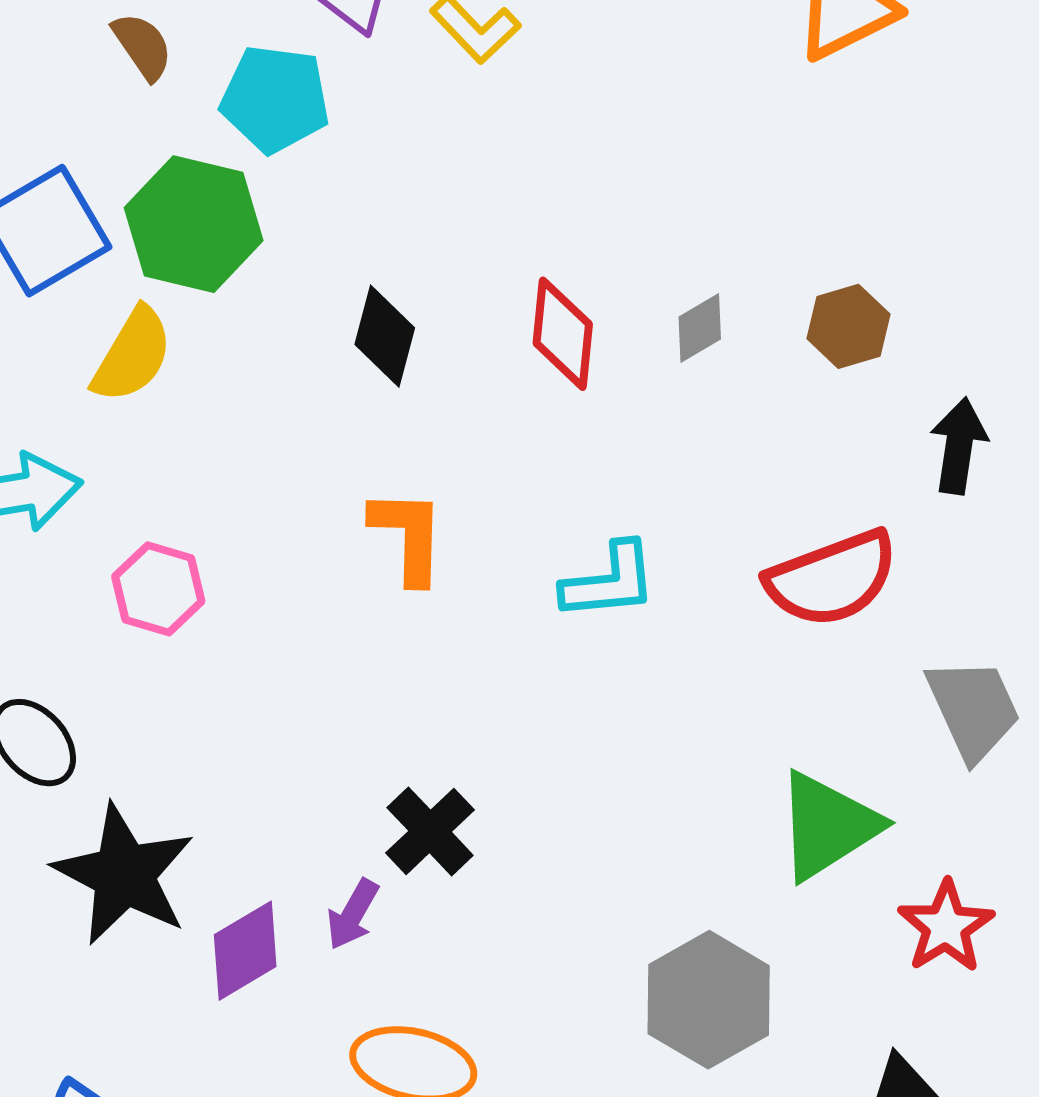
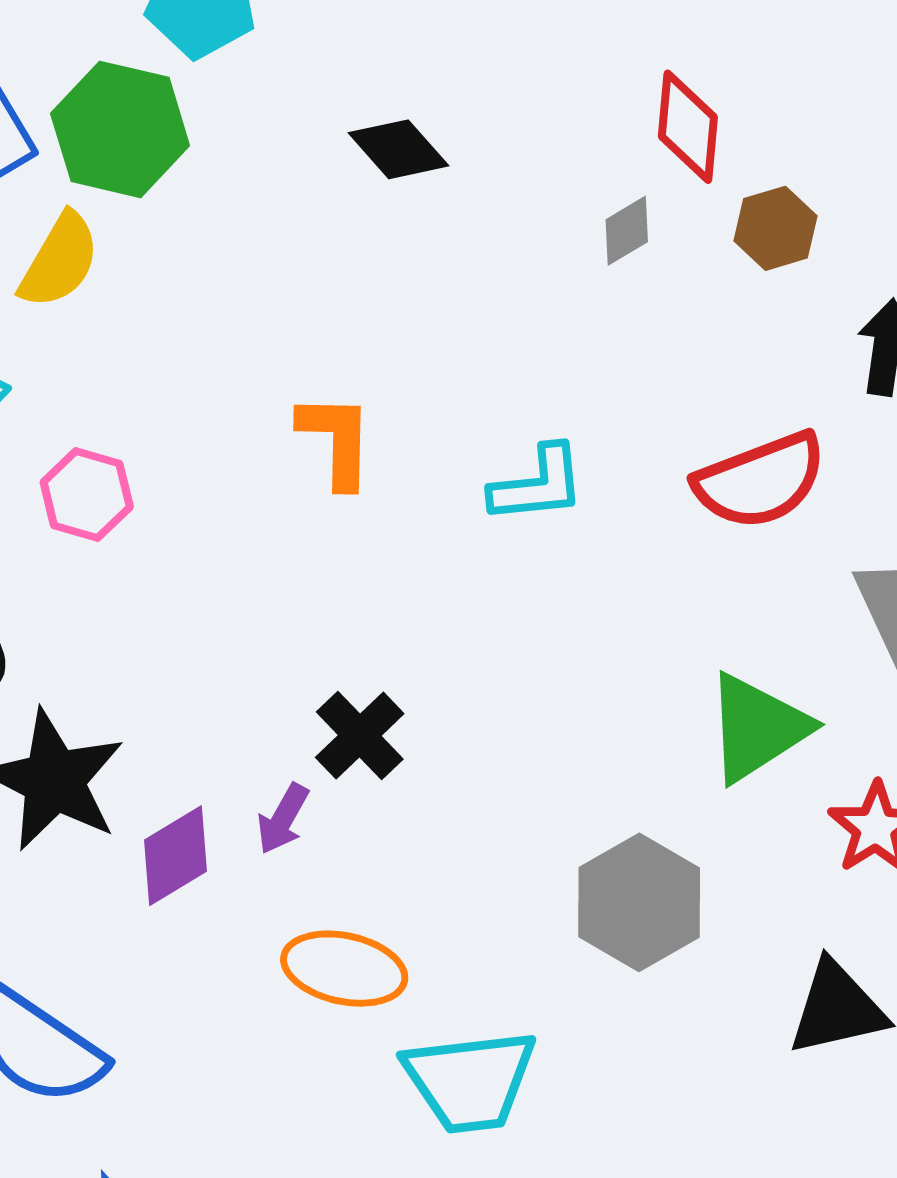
red diamond: (563, 334) -> (688, 127), moved
black diamond: (385, 336) -> (399, 149), moved, turned -56

